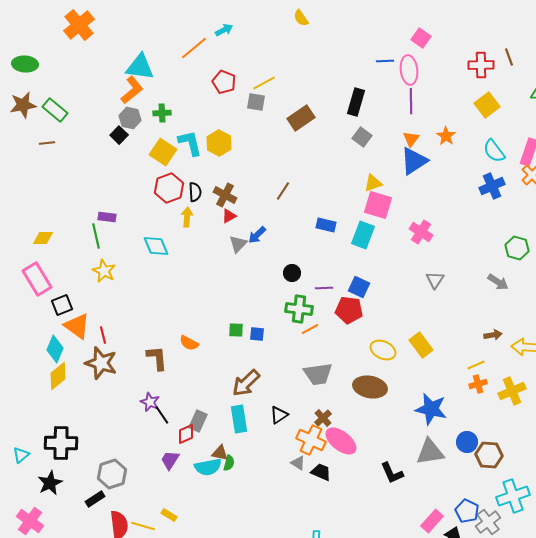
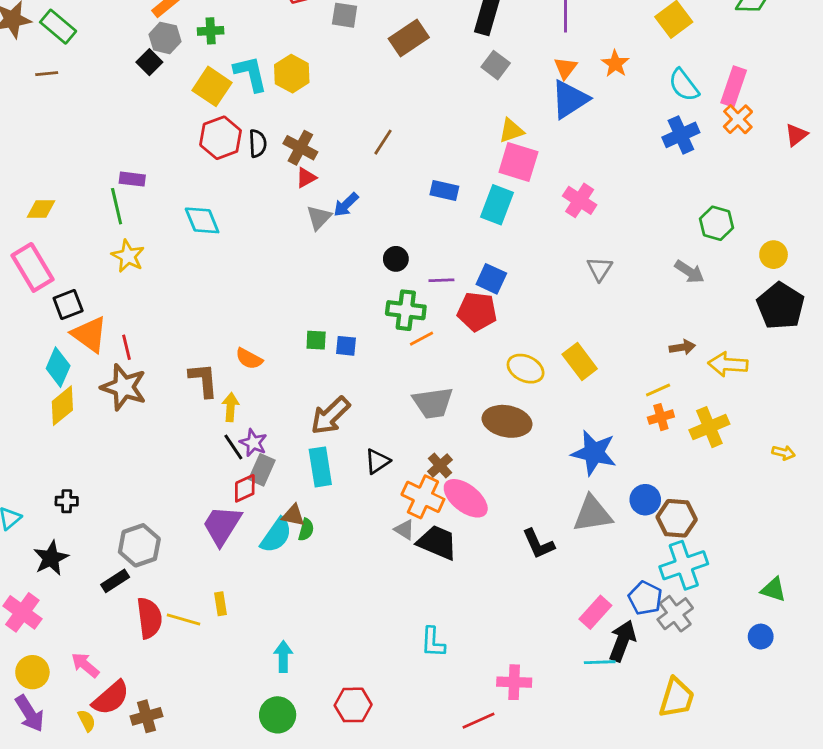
yellow arrow: (187, 217) -> (231, 407), moved
purple star: (150, 402) -> (253, 443), moved
black line: (162, 415) -> (233, 447), moved
black cross: (61, 443) -> (67, 501), size x0.5
purple trapezoid: (170, 460) -> (222, 525), size x1.5
cyan semicircle: (208, 467) -> (276, 535), turned -44
black trapezoid: (321, 472) -> (437, 542), size x1.4
cyan cross: (513, 496) -> (684, 565), moved
yellow rectangle: (169, 515) -> (221, 604), turned 49

